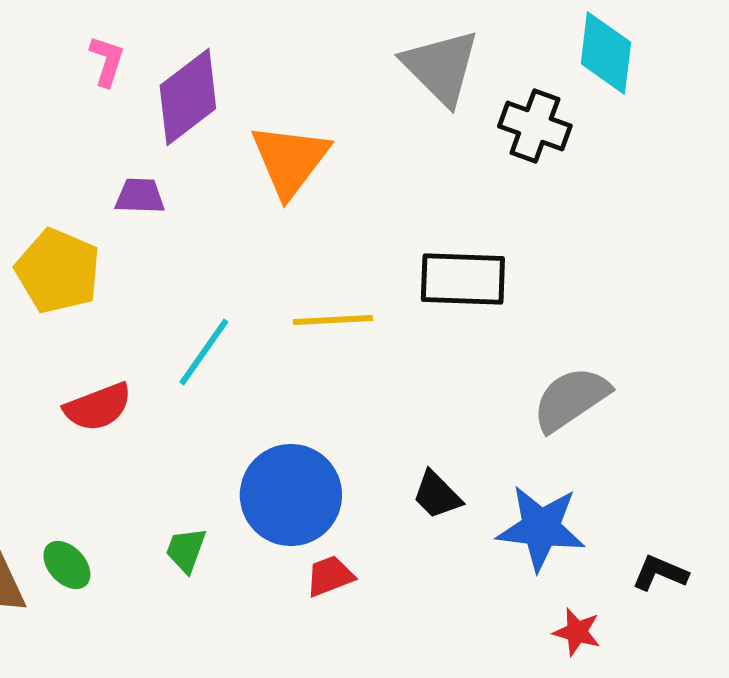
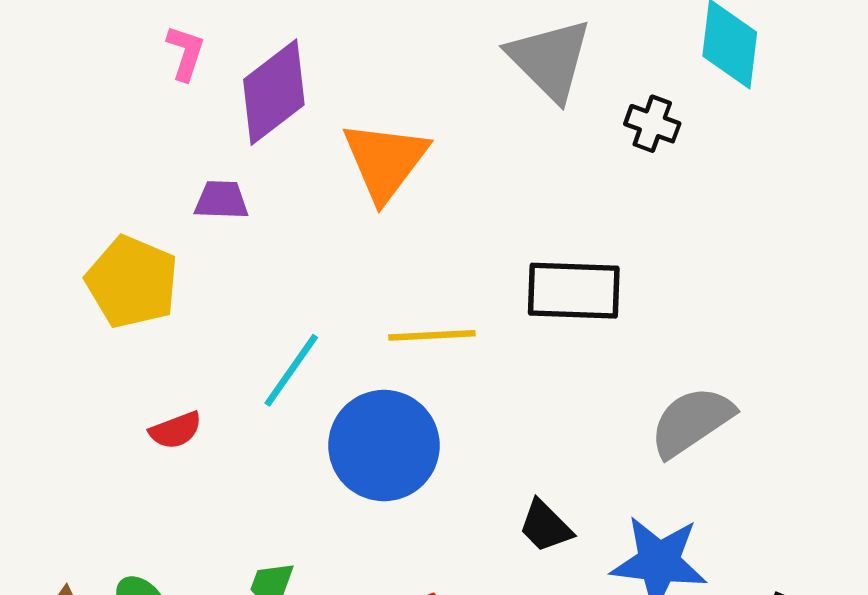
black cross: (535, 126) -> (652, 124), size x0.7
red semicircle: (98, 407) -> (176, 430), size x0.7
blue circle: (291, 495) -> (384, 446), moved

